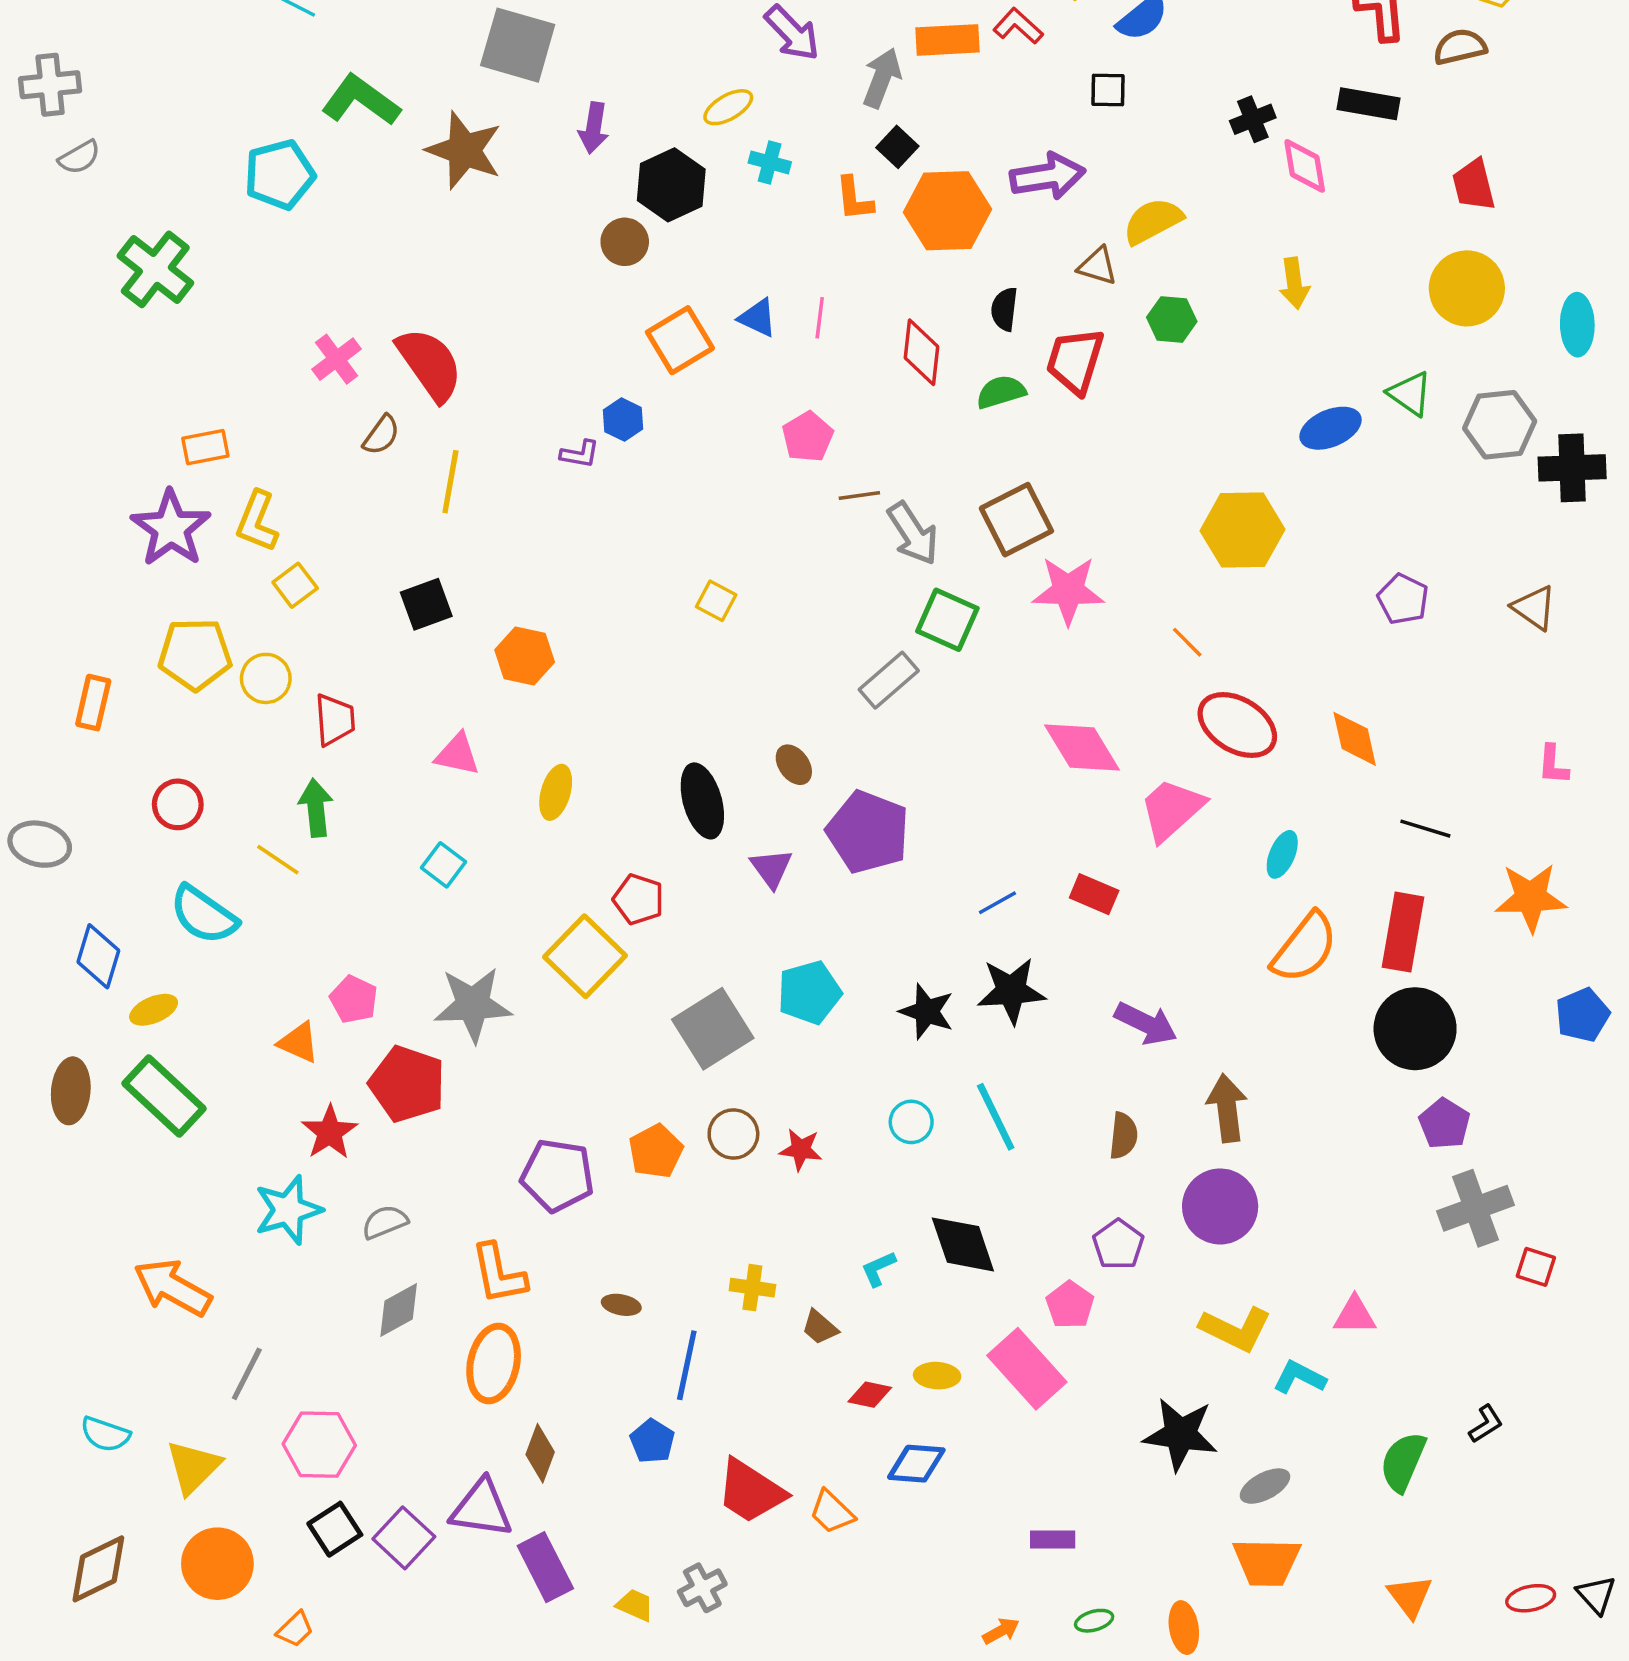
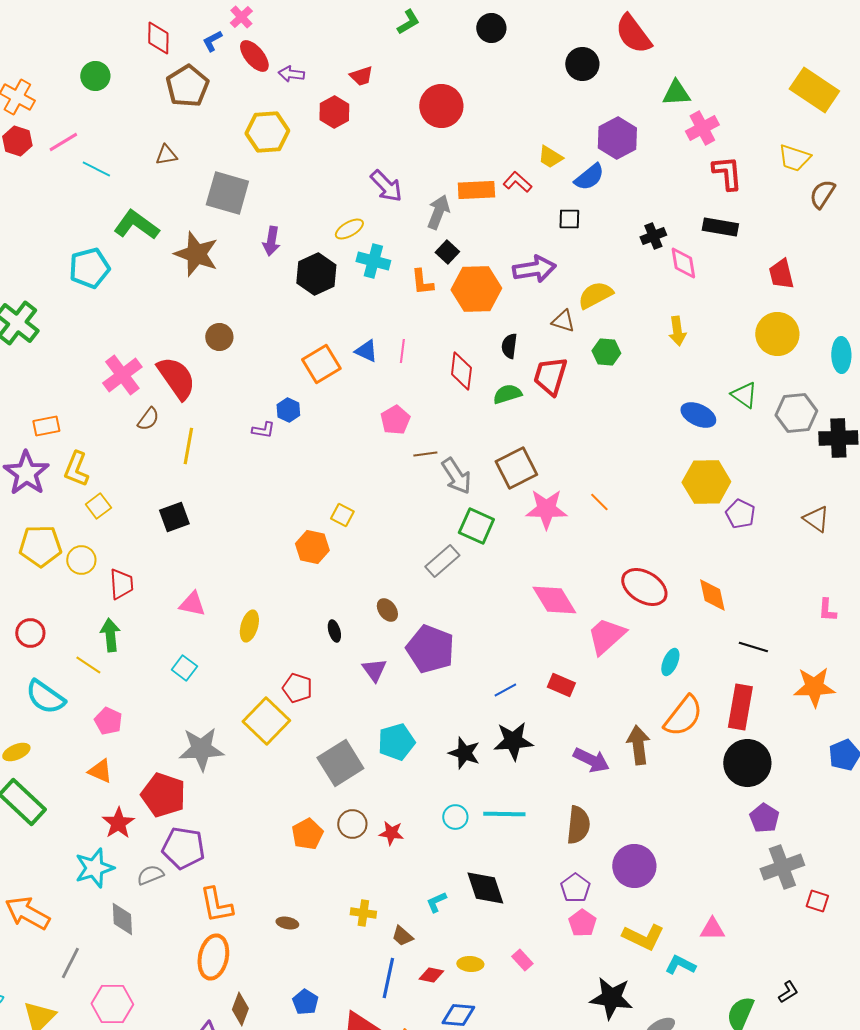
brown semicircle: (1460, 47) -> (822, 194), moved, turned -44
cyan cross: (770, 162) -> (373, 261), size x1.4
brown circle: (625, 242) -> (219, 337), moved
pink cross: (337, 359) -> (122, 375), size x1.4
blue ellipse: (1331, 428) -> (698, 415), turned 48
yellow hexagon: (1243, 530) -> (706, 482), moved
orange line: (1187, 642) -> (599, 502), moved
orange hexagon: (525, 656) -> (312, 547), moved
black ellipse: (702, 801) -> (334, 631), size x0.5
pink pentagon: (354, 999) -> (108, 721), moved
brown arrow: (1227, 1108) -> (638, 745), moved
cyan line: (996, 1117) -> (504, 814), turned -63
brown semicircle: (1123, 1136) -> (578, 825), size x1.4
purple pentagon: (557, 1175) -> (183, 848), moved
pink pentagon: (1070, 1305) -> (582, 923), moved
gray diamond: (399, 1310) -> (122, 919), moved, turned -64
blue line: (687, 1365) -> (388, 978), moved
pink rectangle: (1027, 1369) -> (522, 960), size x0.5

